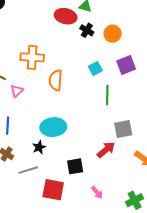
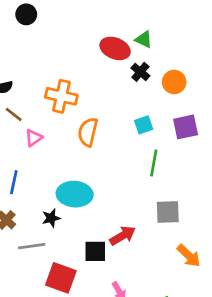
red arrow: (106, 150) -> (123, 236), moved

